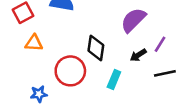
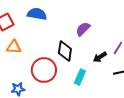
purple semicircle: (133, 20) -> (83, 29), moved, size x0.7

